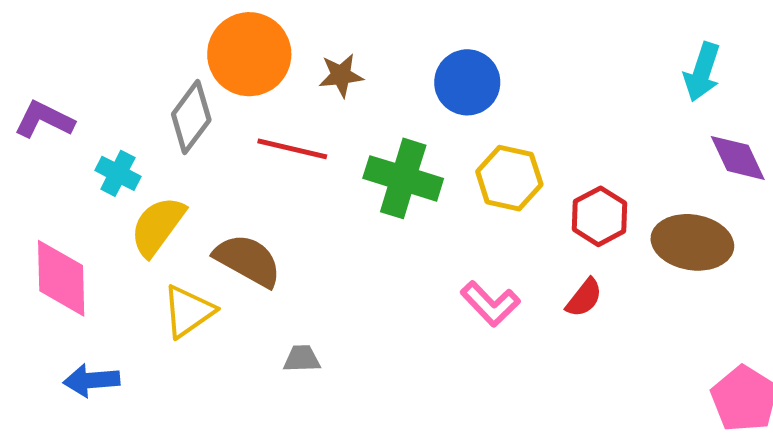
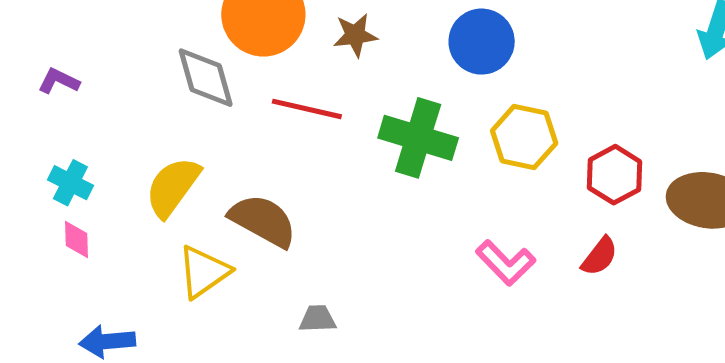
gray diamond: (191, 117) -> (206, 78), turned -52
purple L-shape: (44, 120) -> (59, 81), size x0.7
cyan cross: (118, 173) -> (70, 183), moved
pink diamond: (61, 278) -> (77, 239), size x0.5

